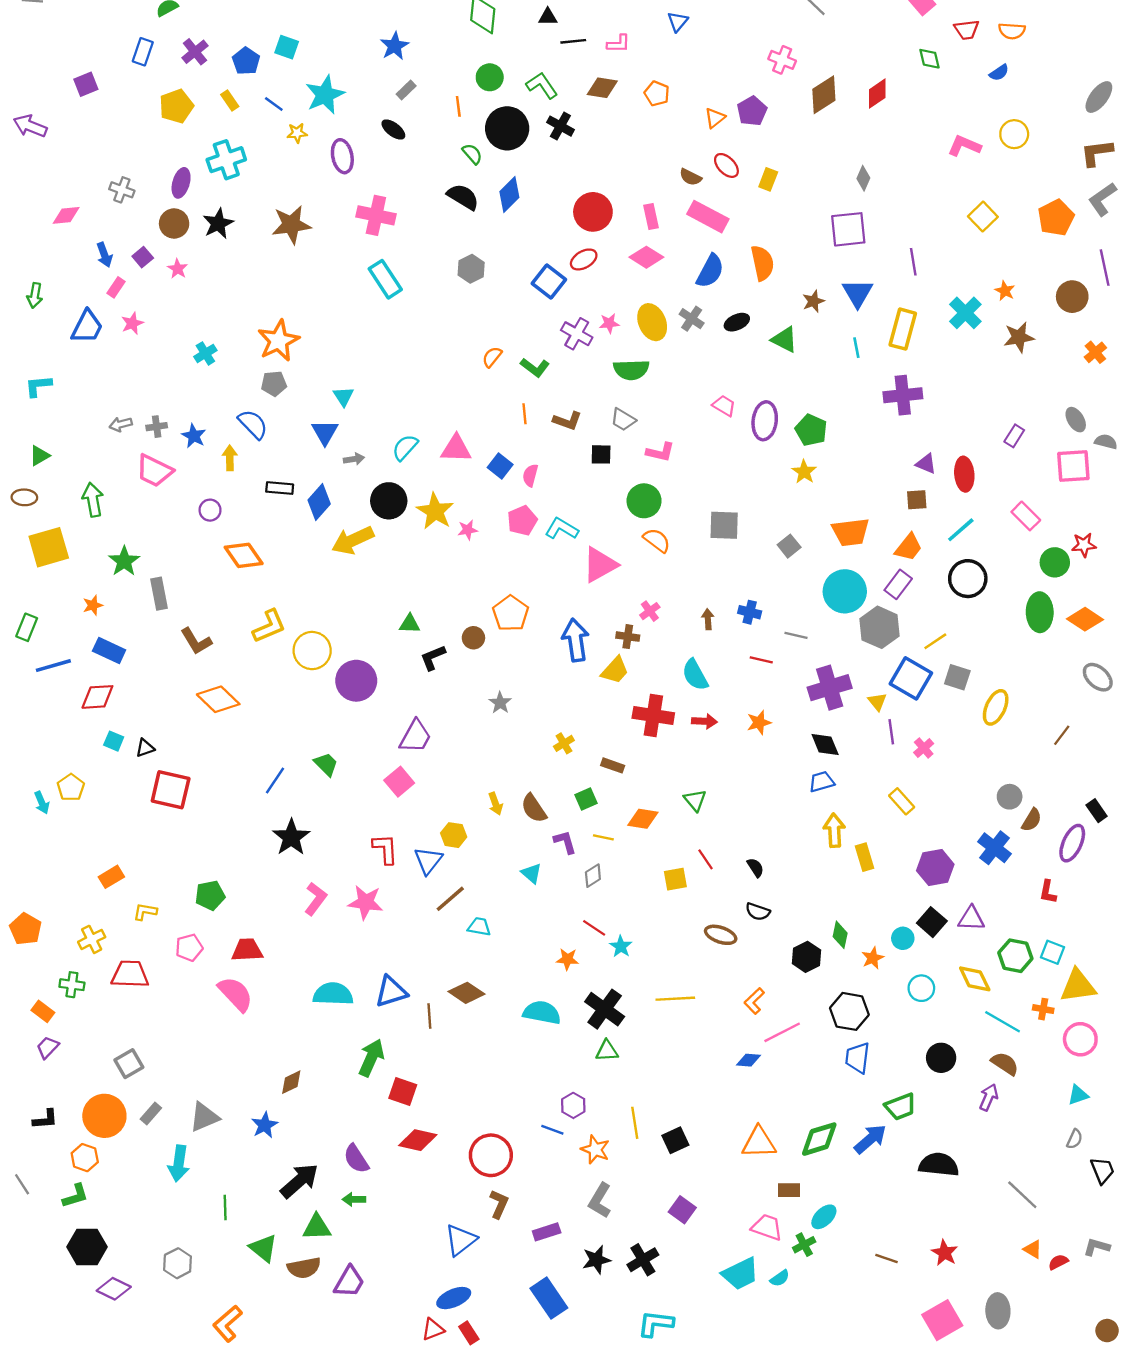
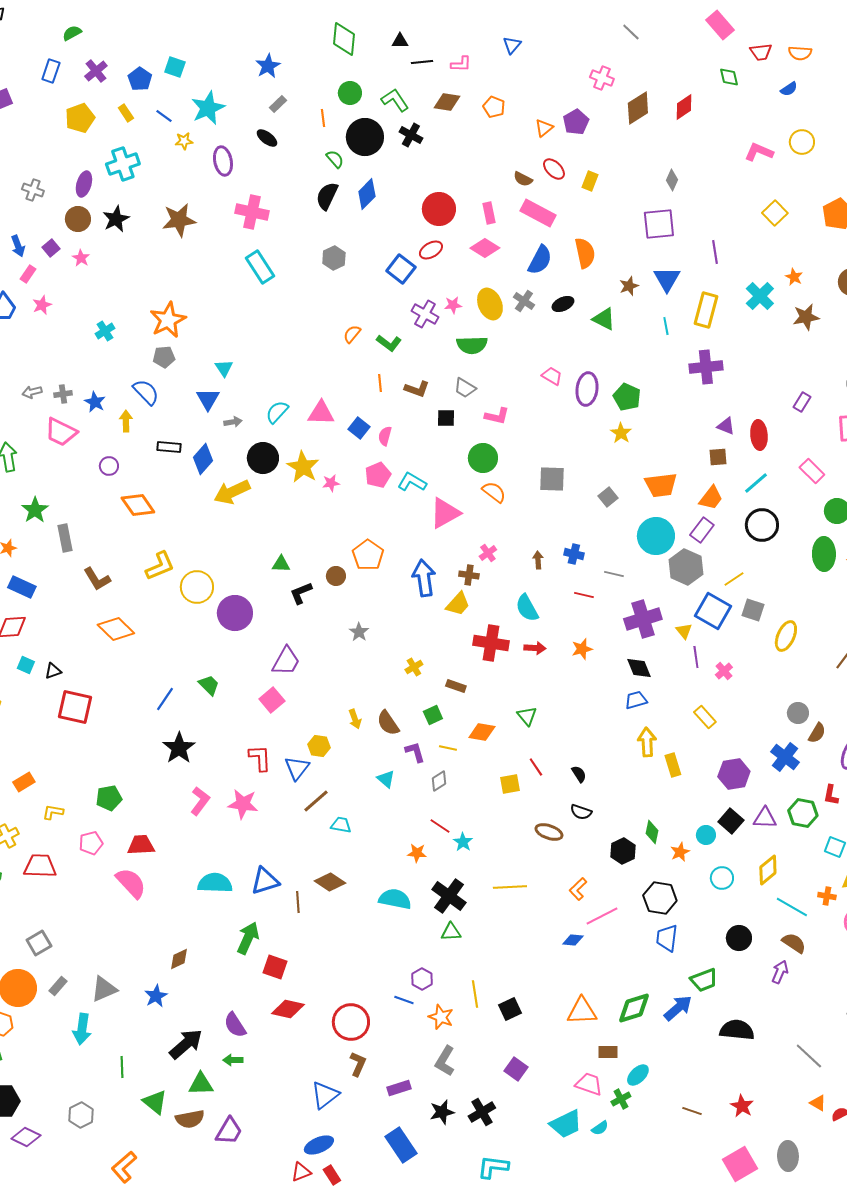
black semicircle: (463, 197) -> (327, 196), turned -96
green hexagon: (1015, 956) -> (803, 813), moved
yellow diamond: (975, 979) -> (768, 870), turned 76

